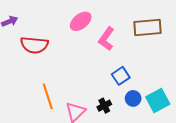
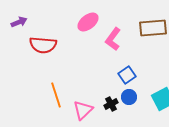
blue circle: (133, 98) -> (129, 97), moved

